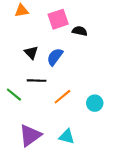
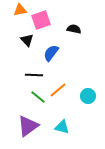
pink square: (58, 19) -> (41, 20), moved
black triangle: (31, 53) -> (27, 40), moved
green line: (14, 95) -> (38, 97), moved

